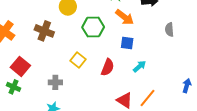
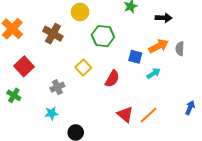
orange arrow: (125, 17) -> (159, 46), moved, turned -72
cyan arrow: (140, 66) -> (154, 73), moved
gray cross: (55, 82) -> (57, 87), turned -32
green cross: (14, 87) -> (14, 95), moved

